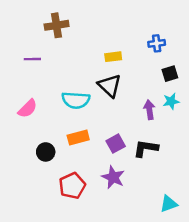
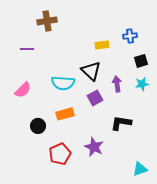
yellow rectangle: (113, 57) -> (102, 45), moved
purple arrow: (149, 110) -> (117, 84), moved
purple square: (116, 144) -> (95, 98), moved

